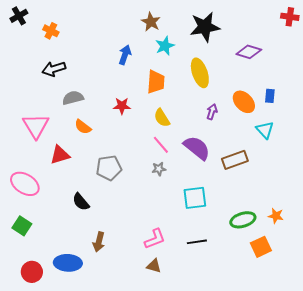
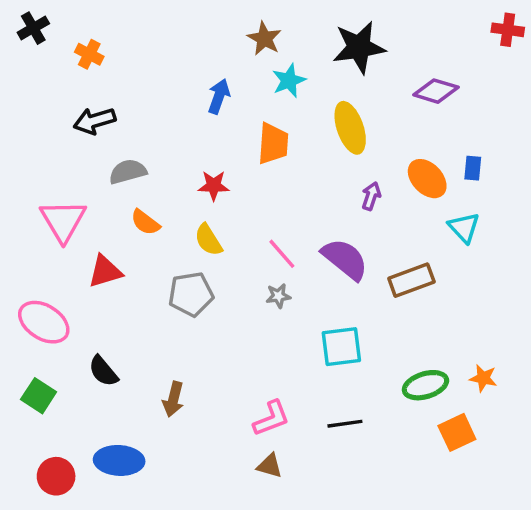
yellow semicircle: (162, 118) -> (208, 240), moved
black semicircle: (81, 202) -> (103, 371), moved
brown arrow: (99, 242) -> (173, 399), moved

